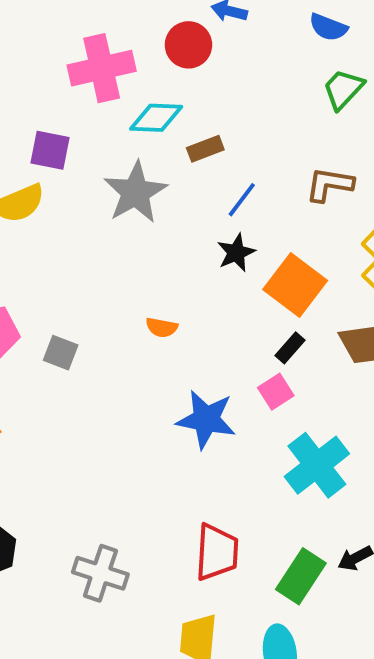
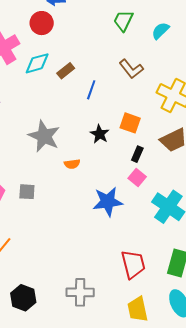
brown L-shape: (329, 185) -> (131, 69), turned -120
gray star: (135, 192) -> (44, 136), moved
black star: (236, 253) -> (100, 134), moved
orange square: (295, 285) -> (130, 123), size x0.7

